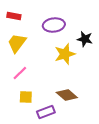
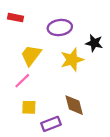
yellow trapezoid: (17, 43) -> (31, 55), moved
brown diamond: (67, 95) -> (74, 105), turned 35

